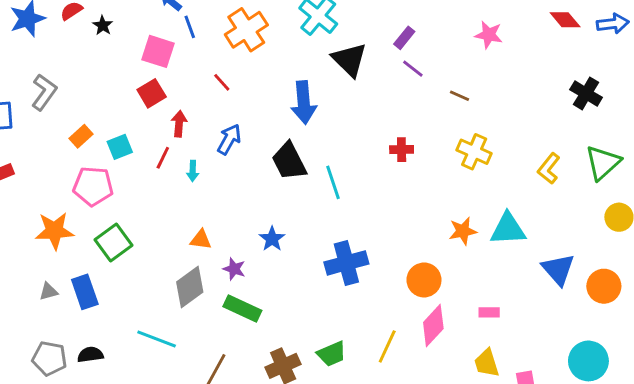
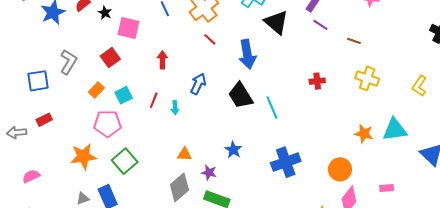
pink square: (158, 51) -> (128, 28), moved
red line: (222, 82) -> (210, 39), moved
red square: (152, 93) -> (110, 58), moved
red arrow: (179, 124) -> (162, 60), moved
orange star: (463, 231) -> (364, 134), turned 30

